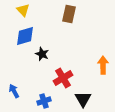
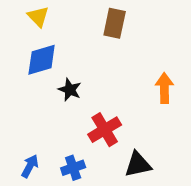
orange arrow: (103, 65) -> (164, 88), moved
blue arrow: (14, 91) -> (30, 166), moved, turned 56
black triangle: (83, 99) -> (138, 164), turned 48

